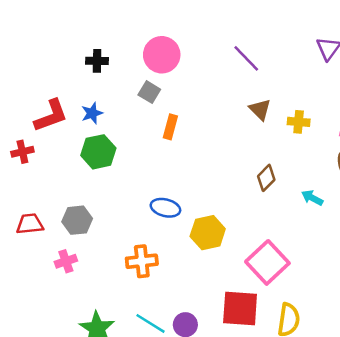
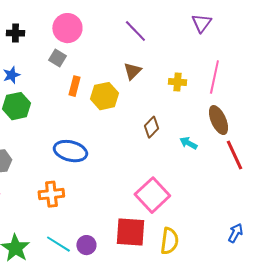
brown triangle: (260, 109) -> (132, 71), moved, turned 30
blue ellipse: (165, 208) -> (70, 151), size x1.4
yellow hexagon: (208, 233) -> (104, 96), moved

